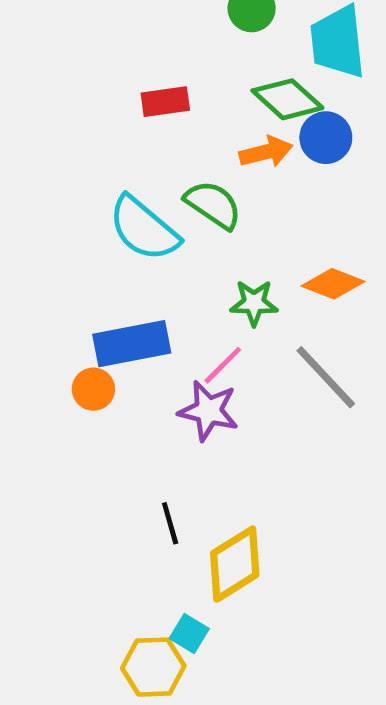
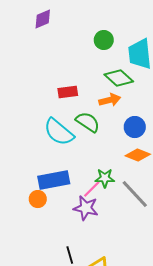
red rectangle: (165, 102) -> (68, 92), moved
blue circle: (326, 138) -> (135, 127), moved
green star: (254, 303) -> (105, 178), moved

